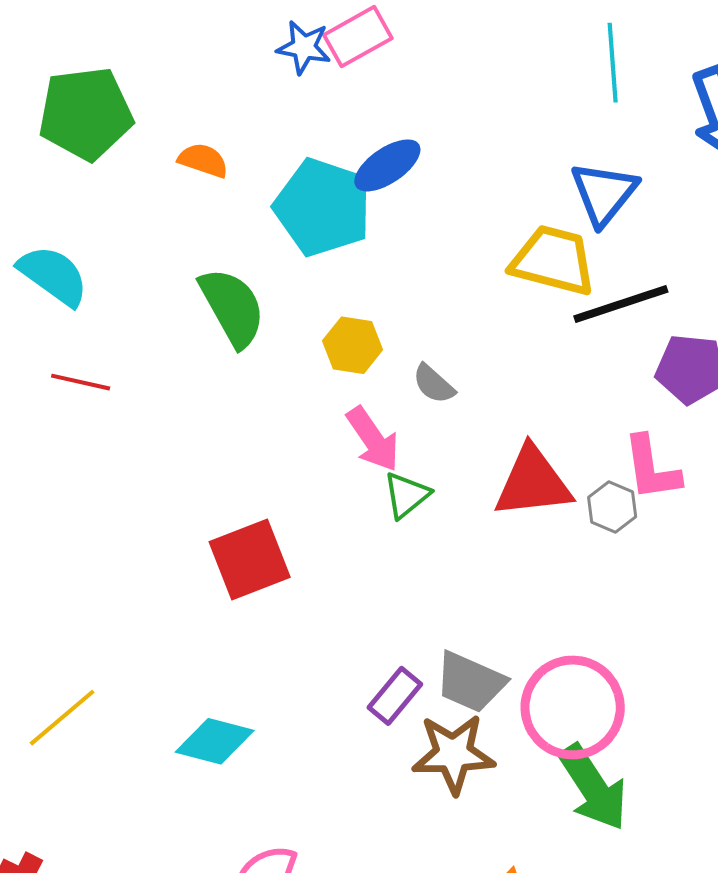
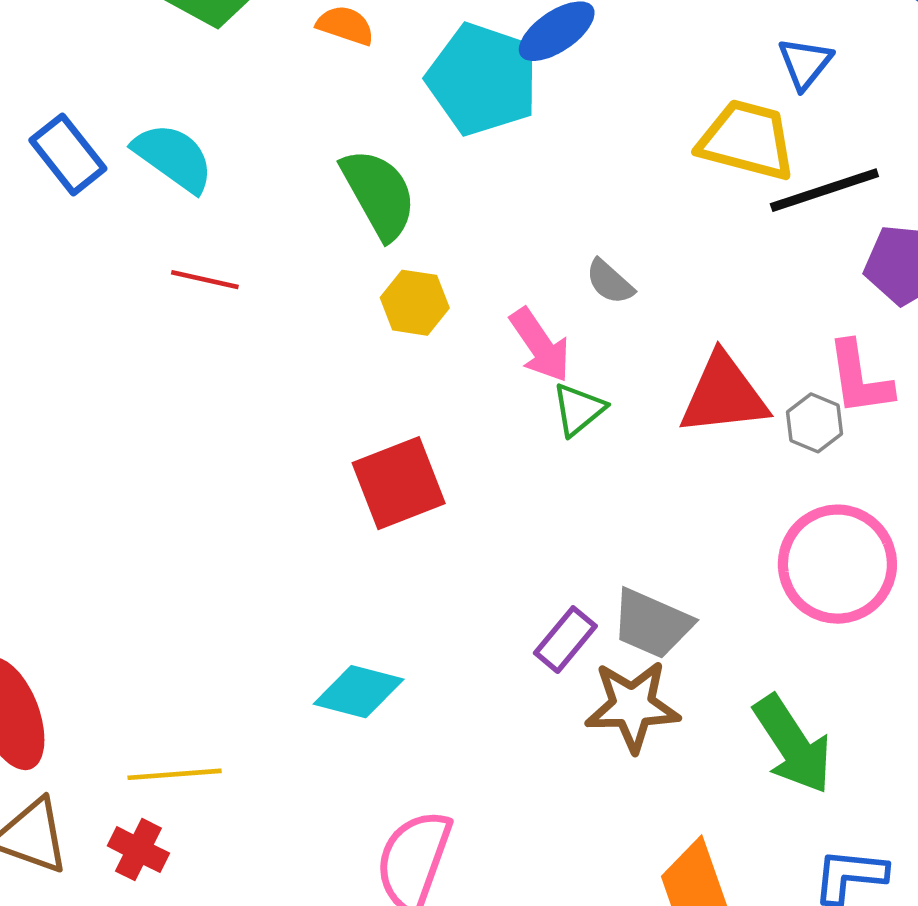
blue triangle: (604, 193) -> (805, 63), size x0.7
yellow hexagon: (353, 345) -> (415, 303), moved
pink circle: (573, 707) -> (837, 564), moved
yellow line: (62, 718) -> (175, 774), moved, turned 36

